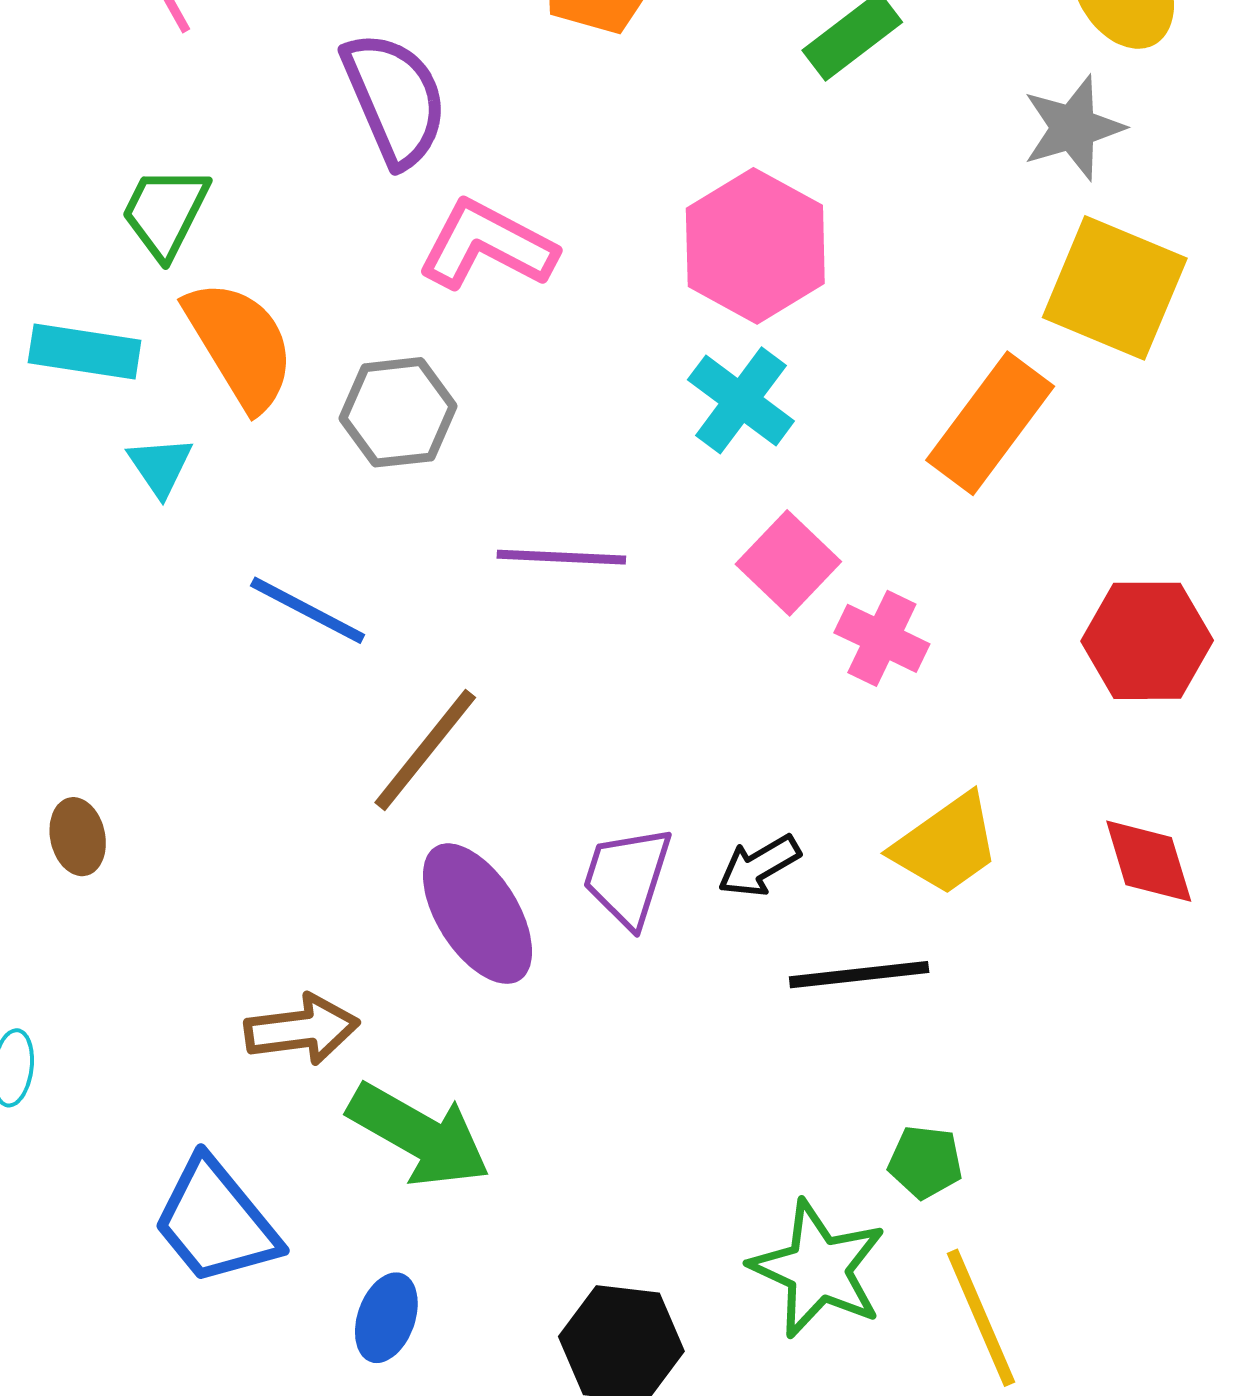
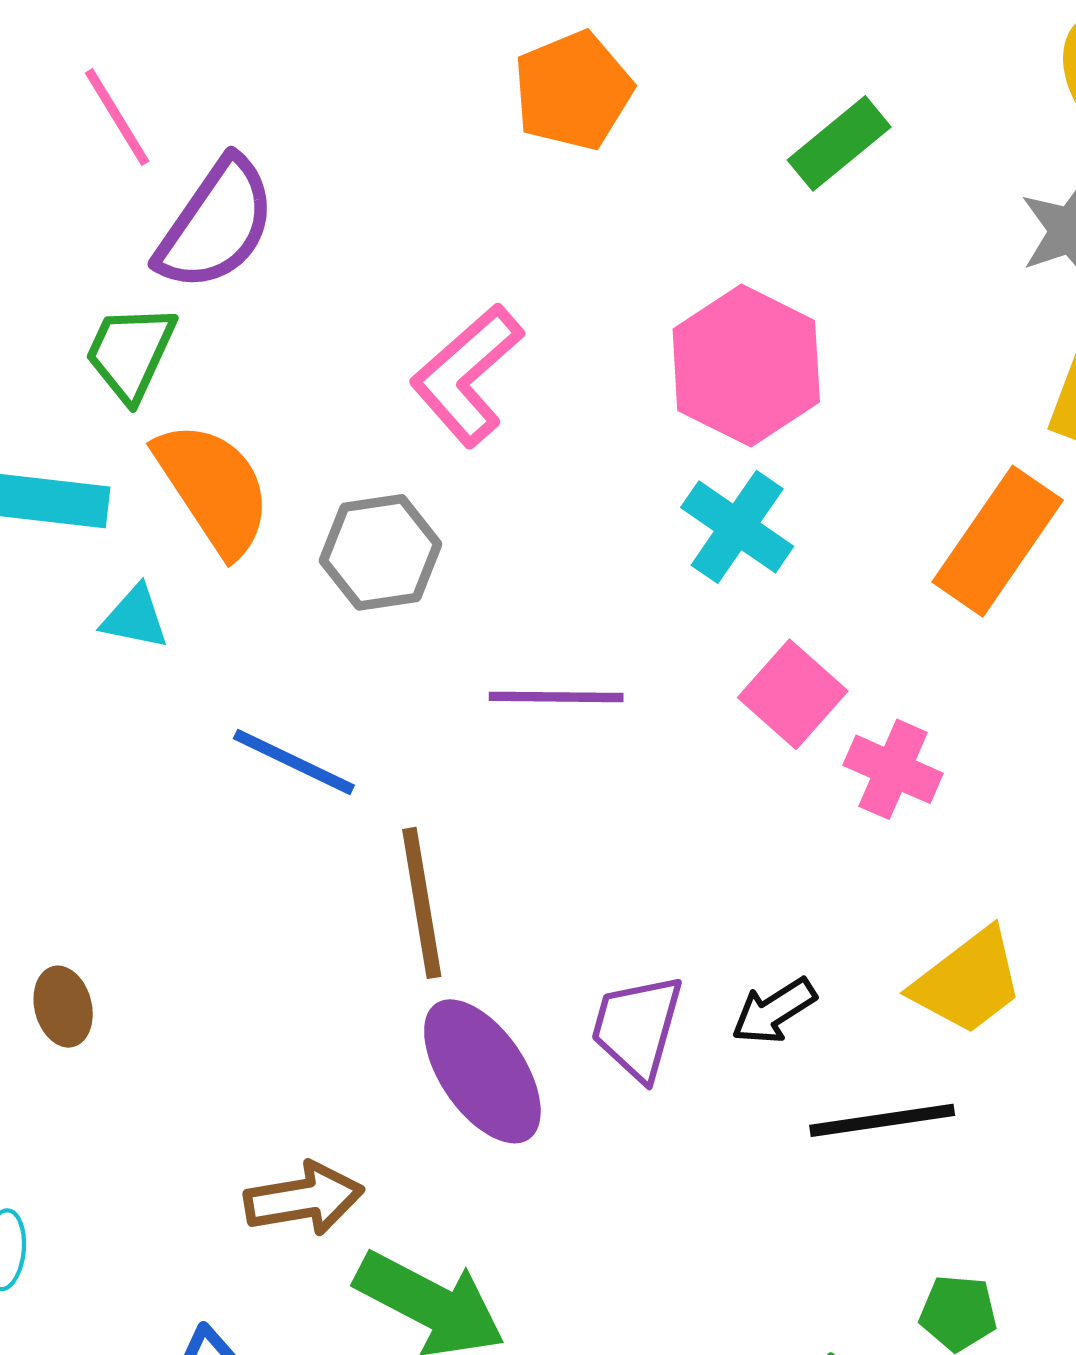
purple semicircle: (395, 99) -> (216, 224), moved, turned 60
pink L-shape: (487, 245) -> (467, 375), turned -67
cyan triangle: (160, 466) -> (135, 618), turned -42
brown line: (425, 750) -> (422, 903), turned -46

